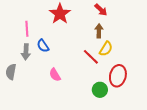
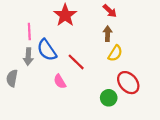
blue semicircle: (43, 46) -> (47, 50), size x1.5
red line: (91, 57) -> (76, 62), moved
red ellipse: (118, 76) -> (128, 83), turned -55

